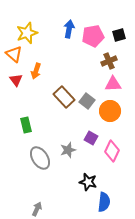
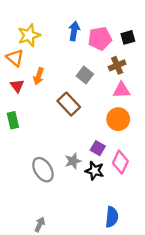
gray square: (87, 101) -> (85, 75), moved
green rectangle: (26, 125) -> (13, 120), moved
black star: (88, 182) -> (95, 171), moved

